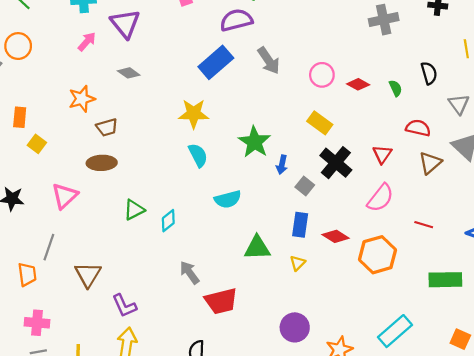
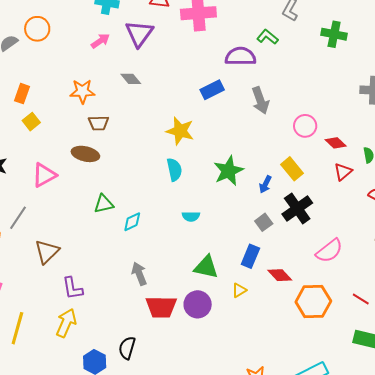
blue rectangle: (216, 62) -> (212, 90), size x0.7
red triangle: (382, 154) -> (343, 172), moved
blue arrow: (282, 165) -> (265, 184), moved
cyan semicircle: (228, 199) -> (191, 216), size x0.7
red line: (424, 225) -> (361, 299), moved
purple circle: (295, 327) -> (198, 304), moved

